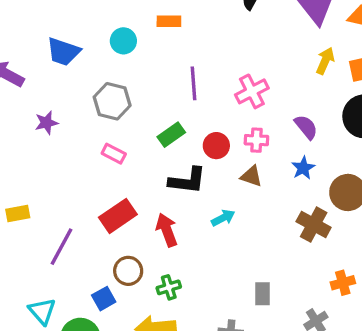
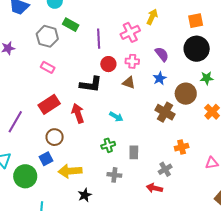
yellow arrow: (325, 61) -> (152, 17), moved
purple line: (193, 83) -> (99, 39), moved
green rectangle: (171, 135) -> (71, 25), moved, turned 63
cyan arrow: (223, 218) -> (116, 117), moved, turned 56
green cross: (169, 287) -> (108, 145), moved
blue square: (104, 299) -> (46, 159), moved

